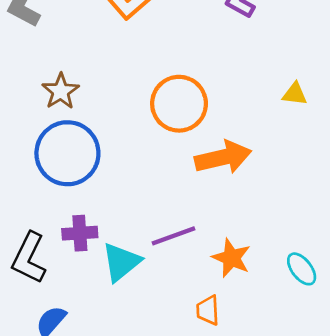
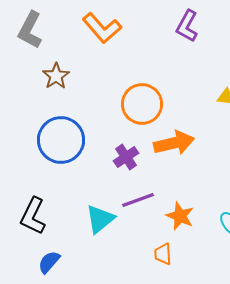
brown star: (61, 91) -> (56, 76), moved
purple cross: (80, 233) -> (126, 157), moved, turned -30

